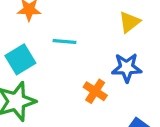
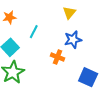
cyan line: (65, 41) -> (34, 32), turned -56

